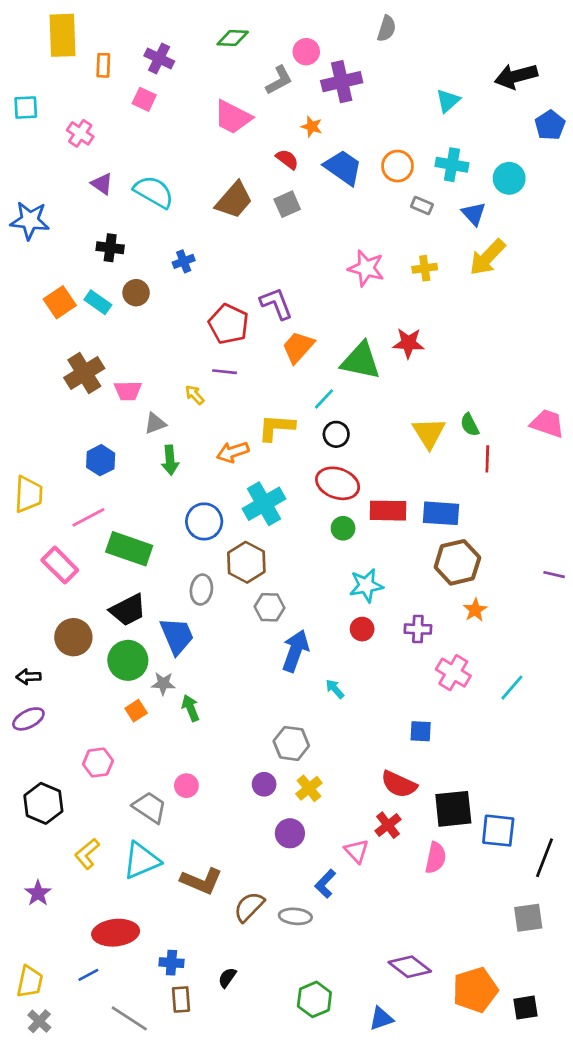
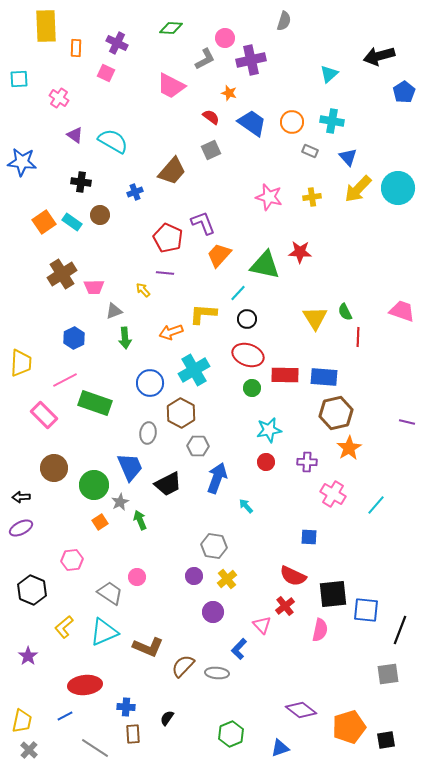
cyan circle: (509, 178) -> (398, 188), moved, size x1.4
brown trapezoid: (234, 200) -> (172, 171), moved
black trapezoid: (128, 610) -> (168, 484), moved
orange star: (475, 610) -> (349, 448), size x1.4
gray star: (163, 683) -> (120, 502), turned -30

